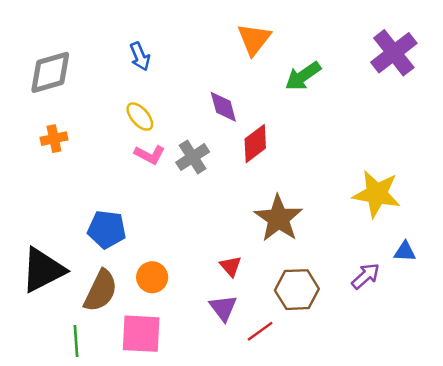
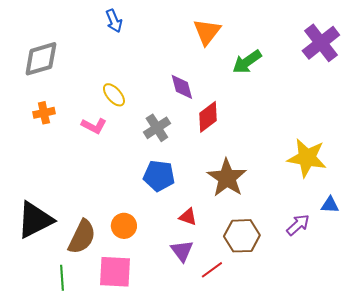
blue arrow: (140, 56) -> (114, 21), moved
pink L-shape: (150, 155) -> (94, 126), moved
blue pentagon: (107, 229) -> (159, 176), moved
red triangle: (231, 266) -> (188, 217), turned -30

